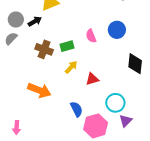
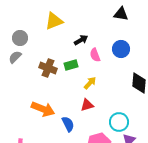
black arrow: (35, 21) -> (81, 40), moved
yellow arrow: (71, 67) -> (90, 83), moved
red triangle: (92, 79) -> (87, 105), moved
blue semicircle: (76, 109) -> (68, 124), moved

